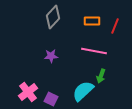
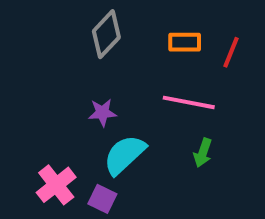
cyan semicircle: (83, 91) -> (124, 155), moved

